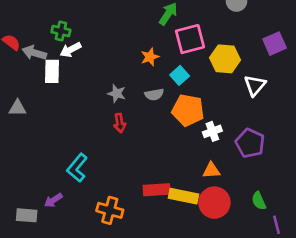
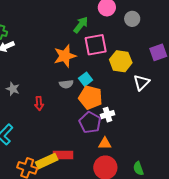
orange star: (150, 57) -> (65, 56), size x1.6
cyan square: (180, 75) -> (86, 79), moved
gray star: (117, 94) -> (13, 89), moved
purple pentagon: (250, 143) -> (90, 123), moved
yellow rectangle: (184, 196) -> (47, 161), moved, turned -40

